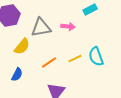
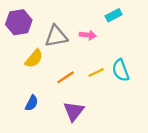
blue semicircle: (17, 74) -> (32, 103), moved

